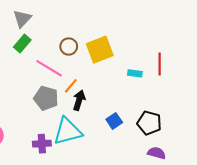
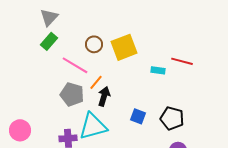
red line: (160, 64) -> (182, 61), turned -75
blue square: (114, 121) -> (138, 116), turned -35

